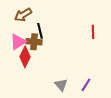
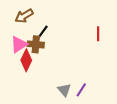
black line: (40, 31) -> (42, 33), turned 49
purple line: (86, 85) -> (81, 90), moved

